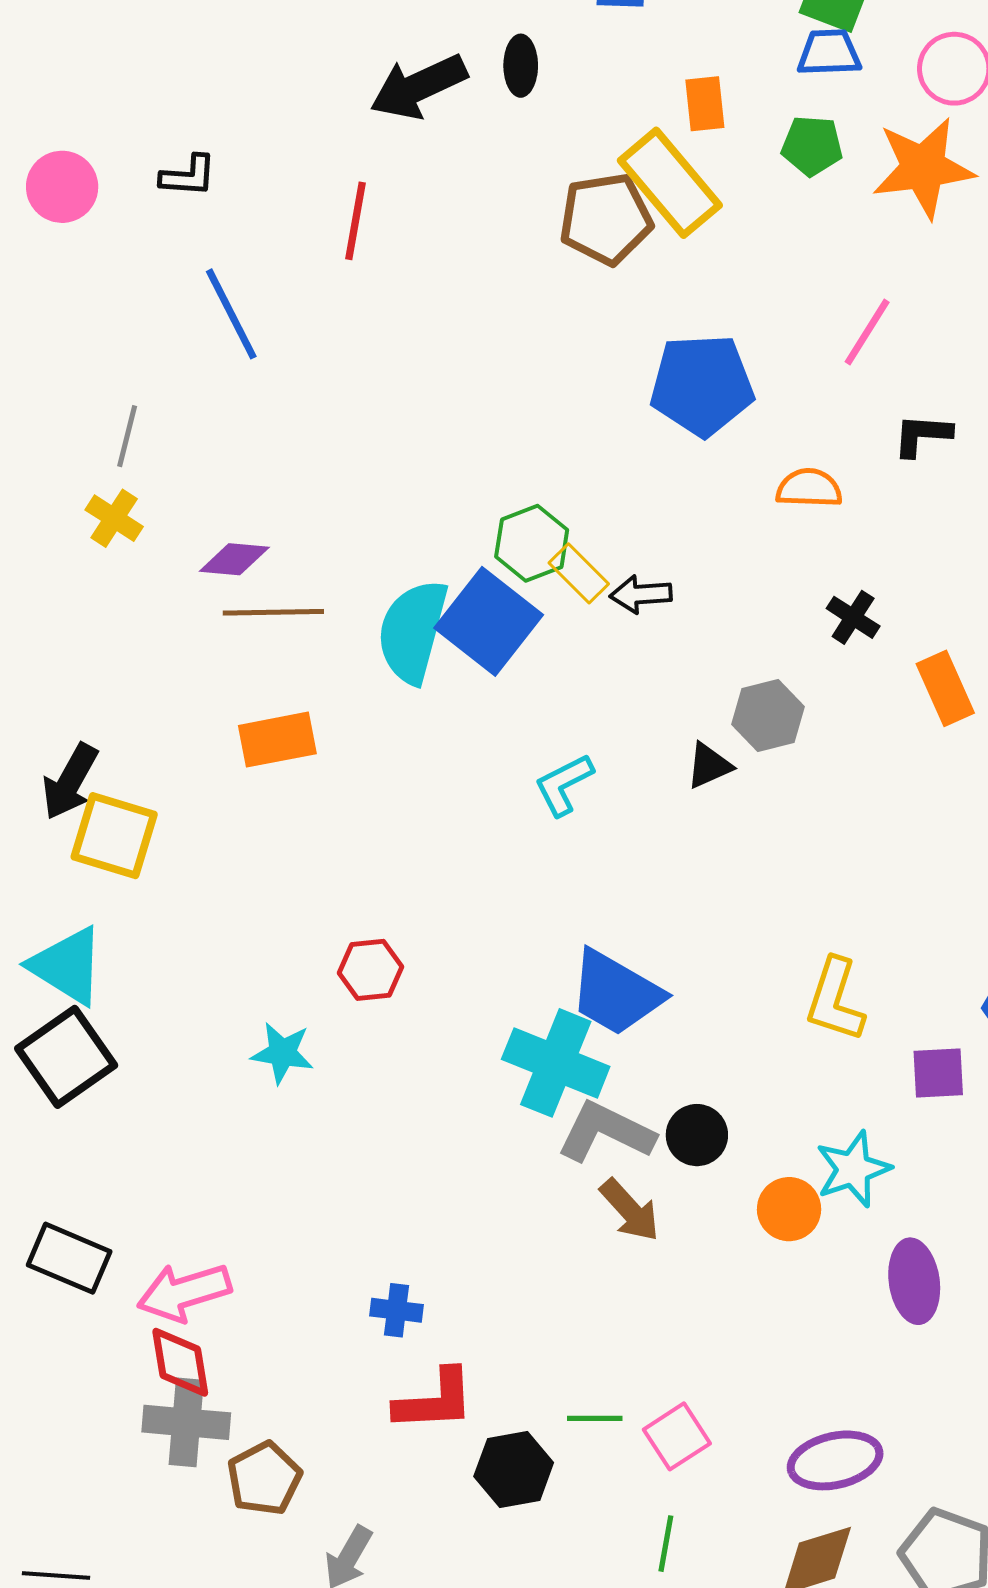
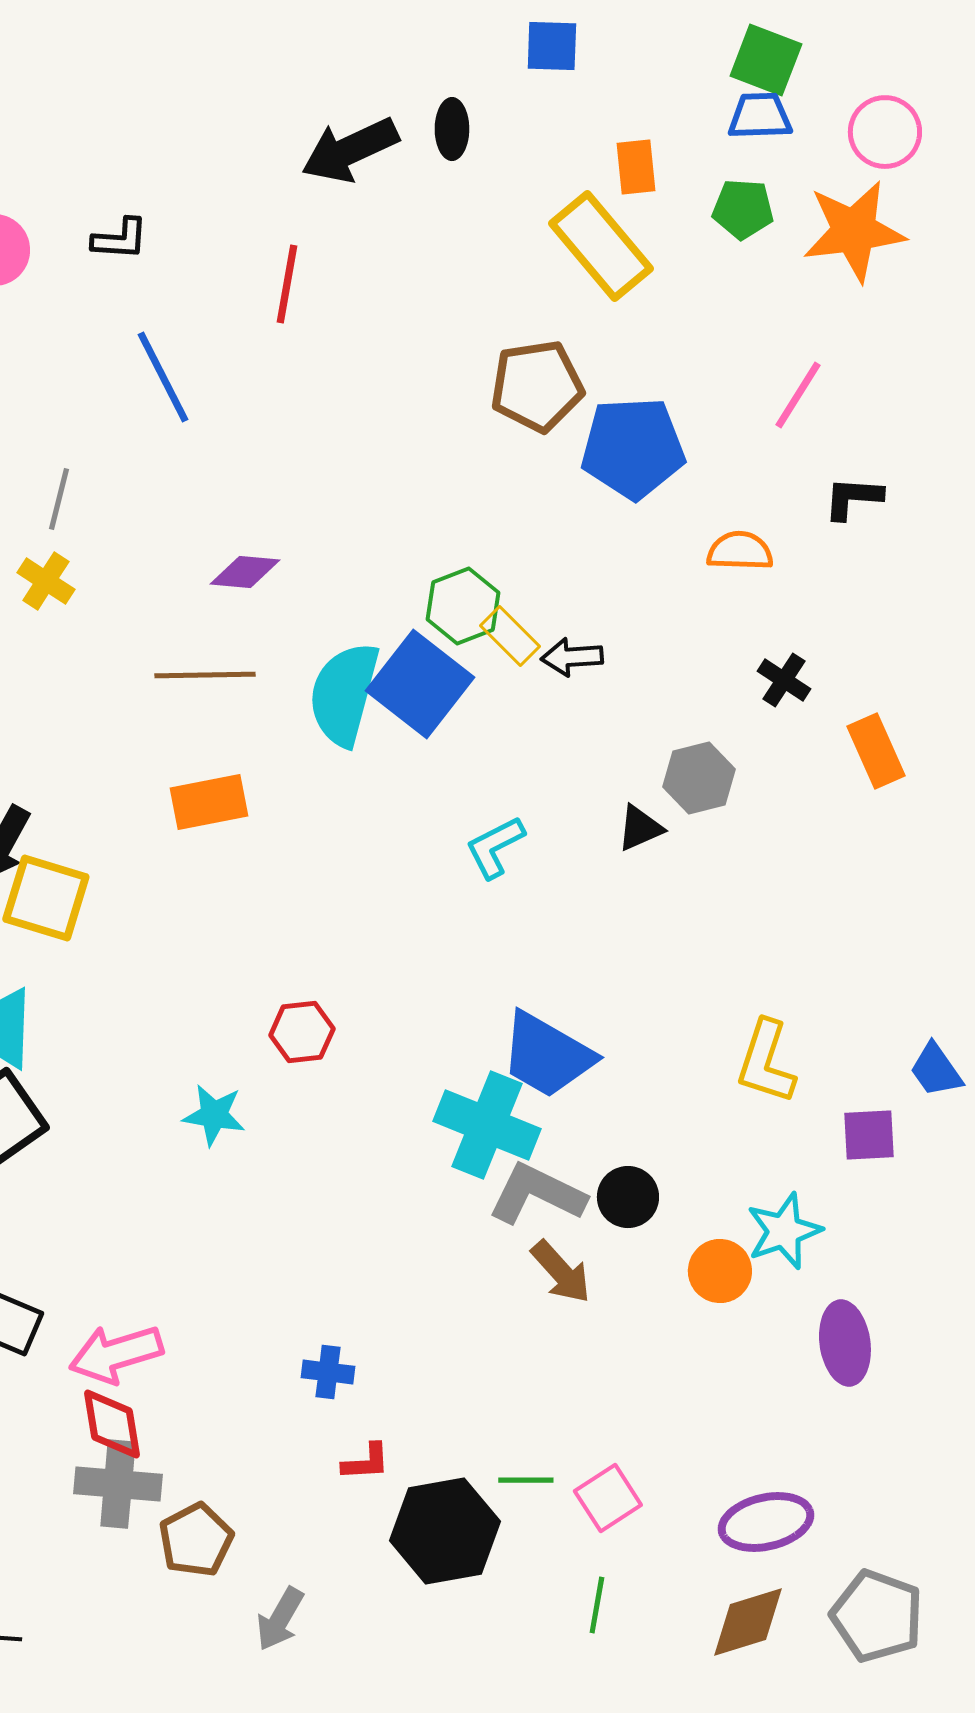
brown pentagon: (606, 219) -> (537, 386), moved
purple diamond: (234, 559) -> (245, 572), moved
red L-shape: (435, 1400) -> (366, 1462), size x0.6
black hexagon: (514, 1469) -> (445, 1531), size x1.4

